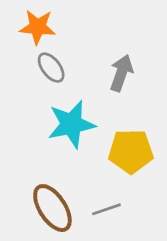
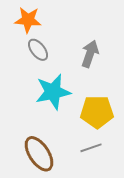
gray line: (106, 209) -> (91, 148), moved

